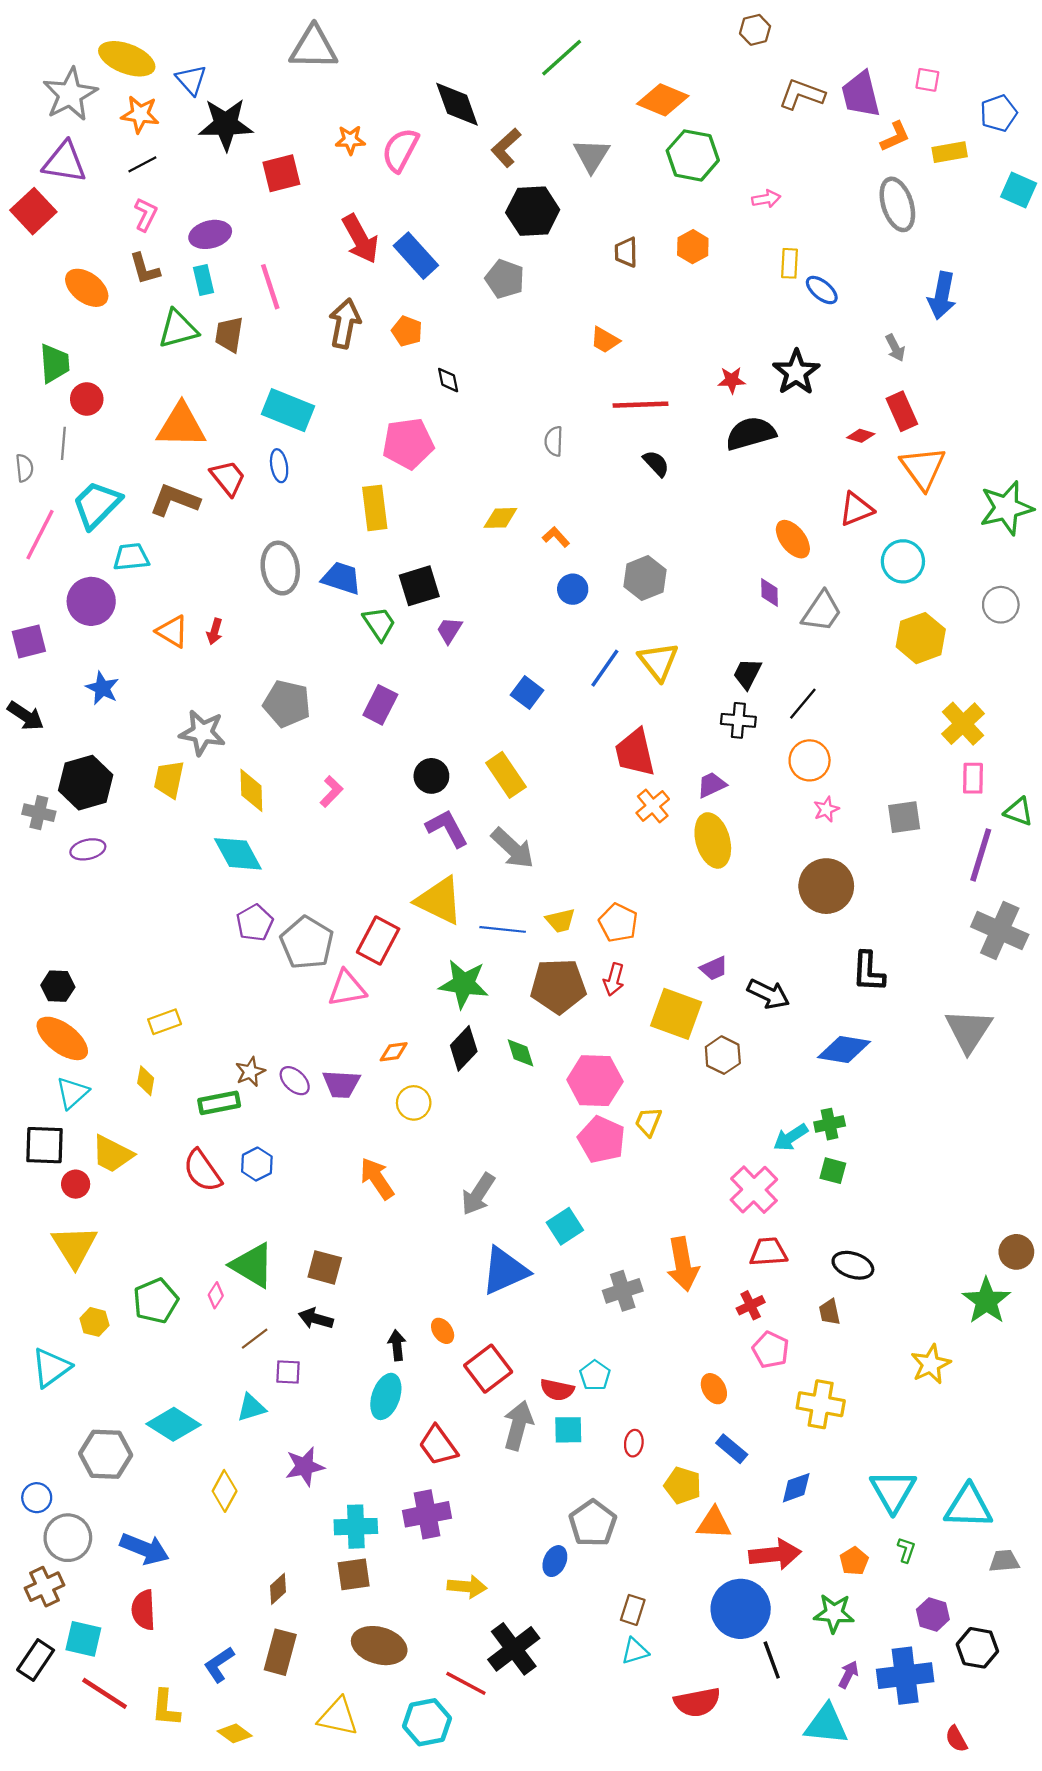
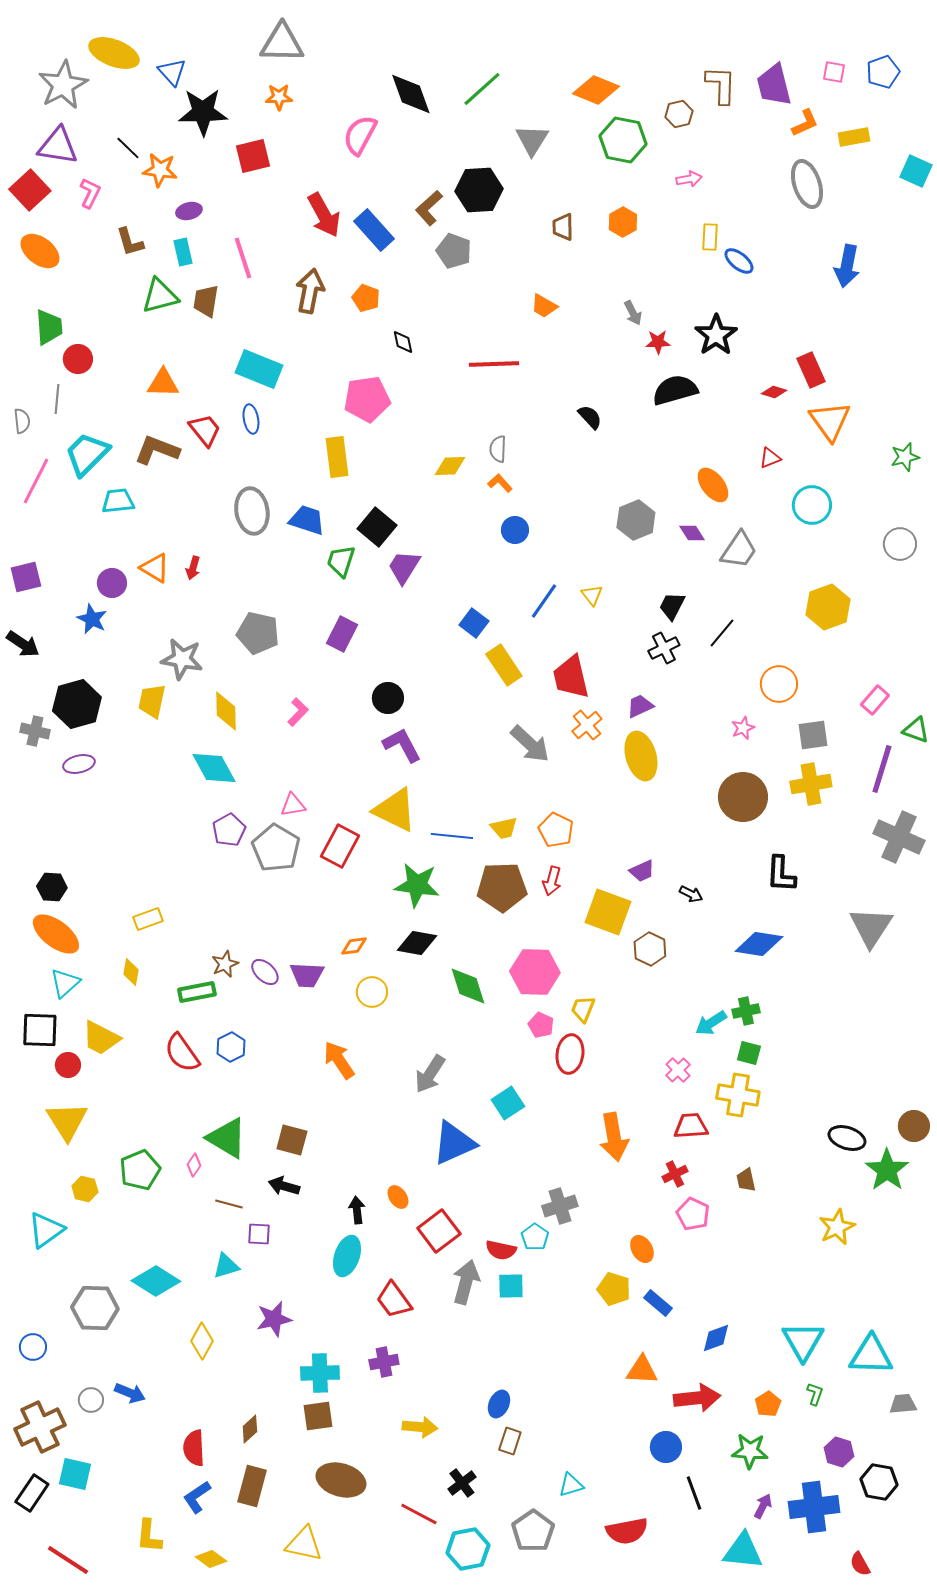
brown hexagon: (755, 30) -> (679, 114), moved
green line: (562, 58) -> (482, 89), moved
brown L-shape: (802, 94) -> (721, 85), turned 72
blue pentagon: (999, 113) -> (883, 72), moved
orange star: (140, 114) -> (160, 170), moved
orange star: (350, 140) -> (279, 97), moved
brown L-shape: (506, 148) -> (429, 208), moved
black line: (142, 164) -> (128, 148), turned 72
pink L-shape: (146, 214) -> (90, 193), moved
purple ellipse: (210, 234) -> (189, 211), size x0.7
orange ellipse: (87, 288) -> (40, 251), moved
gray arrow: (895, 348) -> (633, 313), moved
red line: (641, 405) -> (494, 364), moved
orange triangle: (181, 426) -> (163, 383), size x0.7
gray semicircle: (554, 441) -> (498, 449), moved
green star: (1006, 508) -> (905, 457), size x0.6
red triangle: (856, 509) -> (770, 458), size x0.7
gray hexagon: (645, 578) -> (636, 520), moved
black square: (419, 586) -> (377, 527), turned -33
purple diamond: (769, 592) -> (692, 533), turned -32
purple circle: (91, 601) -> (112, 583), moved, size x0.7
green trapezoid: (379, 624) -> (341, 561), turned -128
purple trapezoid: (449, 630) -> (404, 567), size x1.4
yellow hexagon: (921, 638) -> (828, 607), moved
yellow triangle: (658, 661) -> (592, 595), size x0.6
black cross: (738, 720) -> (664, 648), turned -32
yellow cross: (963, 724) -> (811, 784), moved, turned 33
orange circle: (810, 760) -> (779, 684), moved
yellow rectangle: (506, 775) -> (504, 665), moved
pink rectangle: (973, 778) -> (875, 700), turned 40
gray arrow: (513, 848) -> (530, 744), moved
pink triangle: (347, 988) -> (293, 805), moved, size x0.7
black arrow: (768, 994) -> (691, 894), size x0.6
black diamond: (464, 1048) -> (417, 943), turned 57
green diamond: (520, 1053) -> (468, 986), moved, size x1.4
pink pentagon: (602, 1140) -> (541, 1025), size x0.6
pink cross: (754, 1190) -> (678, 1070), size x0.6
black ellipse: (853, 1265) -> (847, 1138), moved
gray cross: (623, 1291) -> (560, 1206), moved
brown line: (255, 1339) -> (229, 1204), turned 52
yellow cross: (821, 1404) -> (738, 1095), moved
red ellipse: (634, 1443) -> (570, 1054), moved, size x1.6
yellow pentagon: (683, 1485) -> (614, 1289), moved
purple cross: (427, 1514) -> (384, 1362), size x0.7
gray pentagon: (593, 1523) -> (533, 1531), moved
gray circle: (68, 1538) -> (91, 1400), moved, size x0.6
blue arrow: (145, 1549) -> (130, 1393), size x0.7
brown cross: (44, 1587) -> (40, 1427), size x1.4
blue circle: (741, 1609) -> (666, 1447), size x0.6
red semicircle: (143, 1610) -> (194, 1448), moved
brown rectangle: (633, 1610) -> (510, 1441), moved
black cross: (514, 1649) -> (462, 1483), size x0.6
red line: (105, 1693) -> (68, 1560), moved
cyan hexagon: (427, 1722) -> (468, 1549), moved

